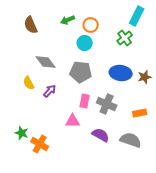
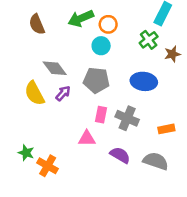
green arrow: (68, 20) -> (81, 18), size x1.5
brown star: (145, 77) -> (172, 54), moved
yellow semicircle: (29, 83) -> (34, 93), size x1.5
purple arrow: (50, 91) -> (63, 93), moved

